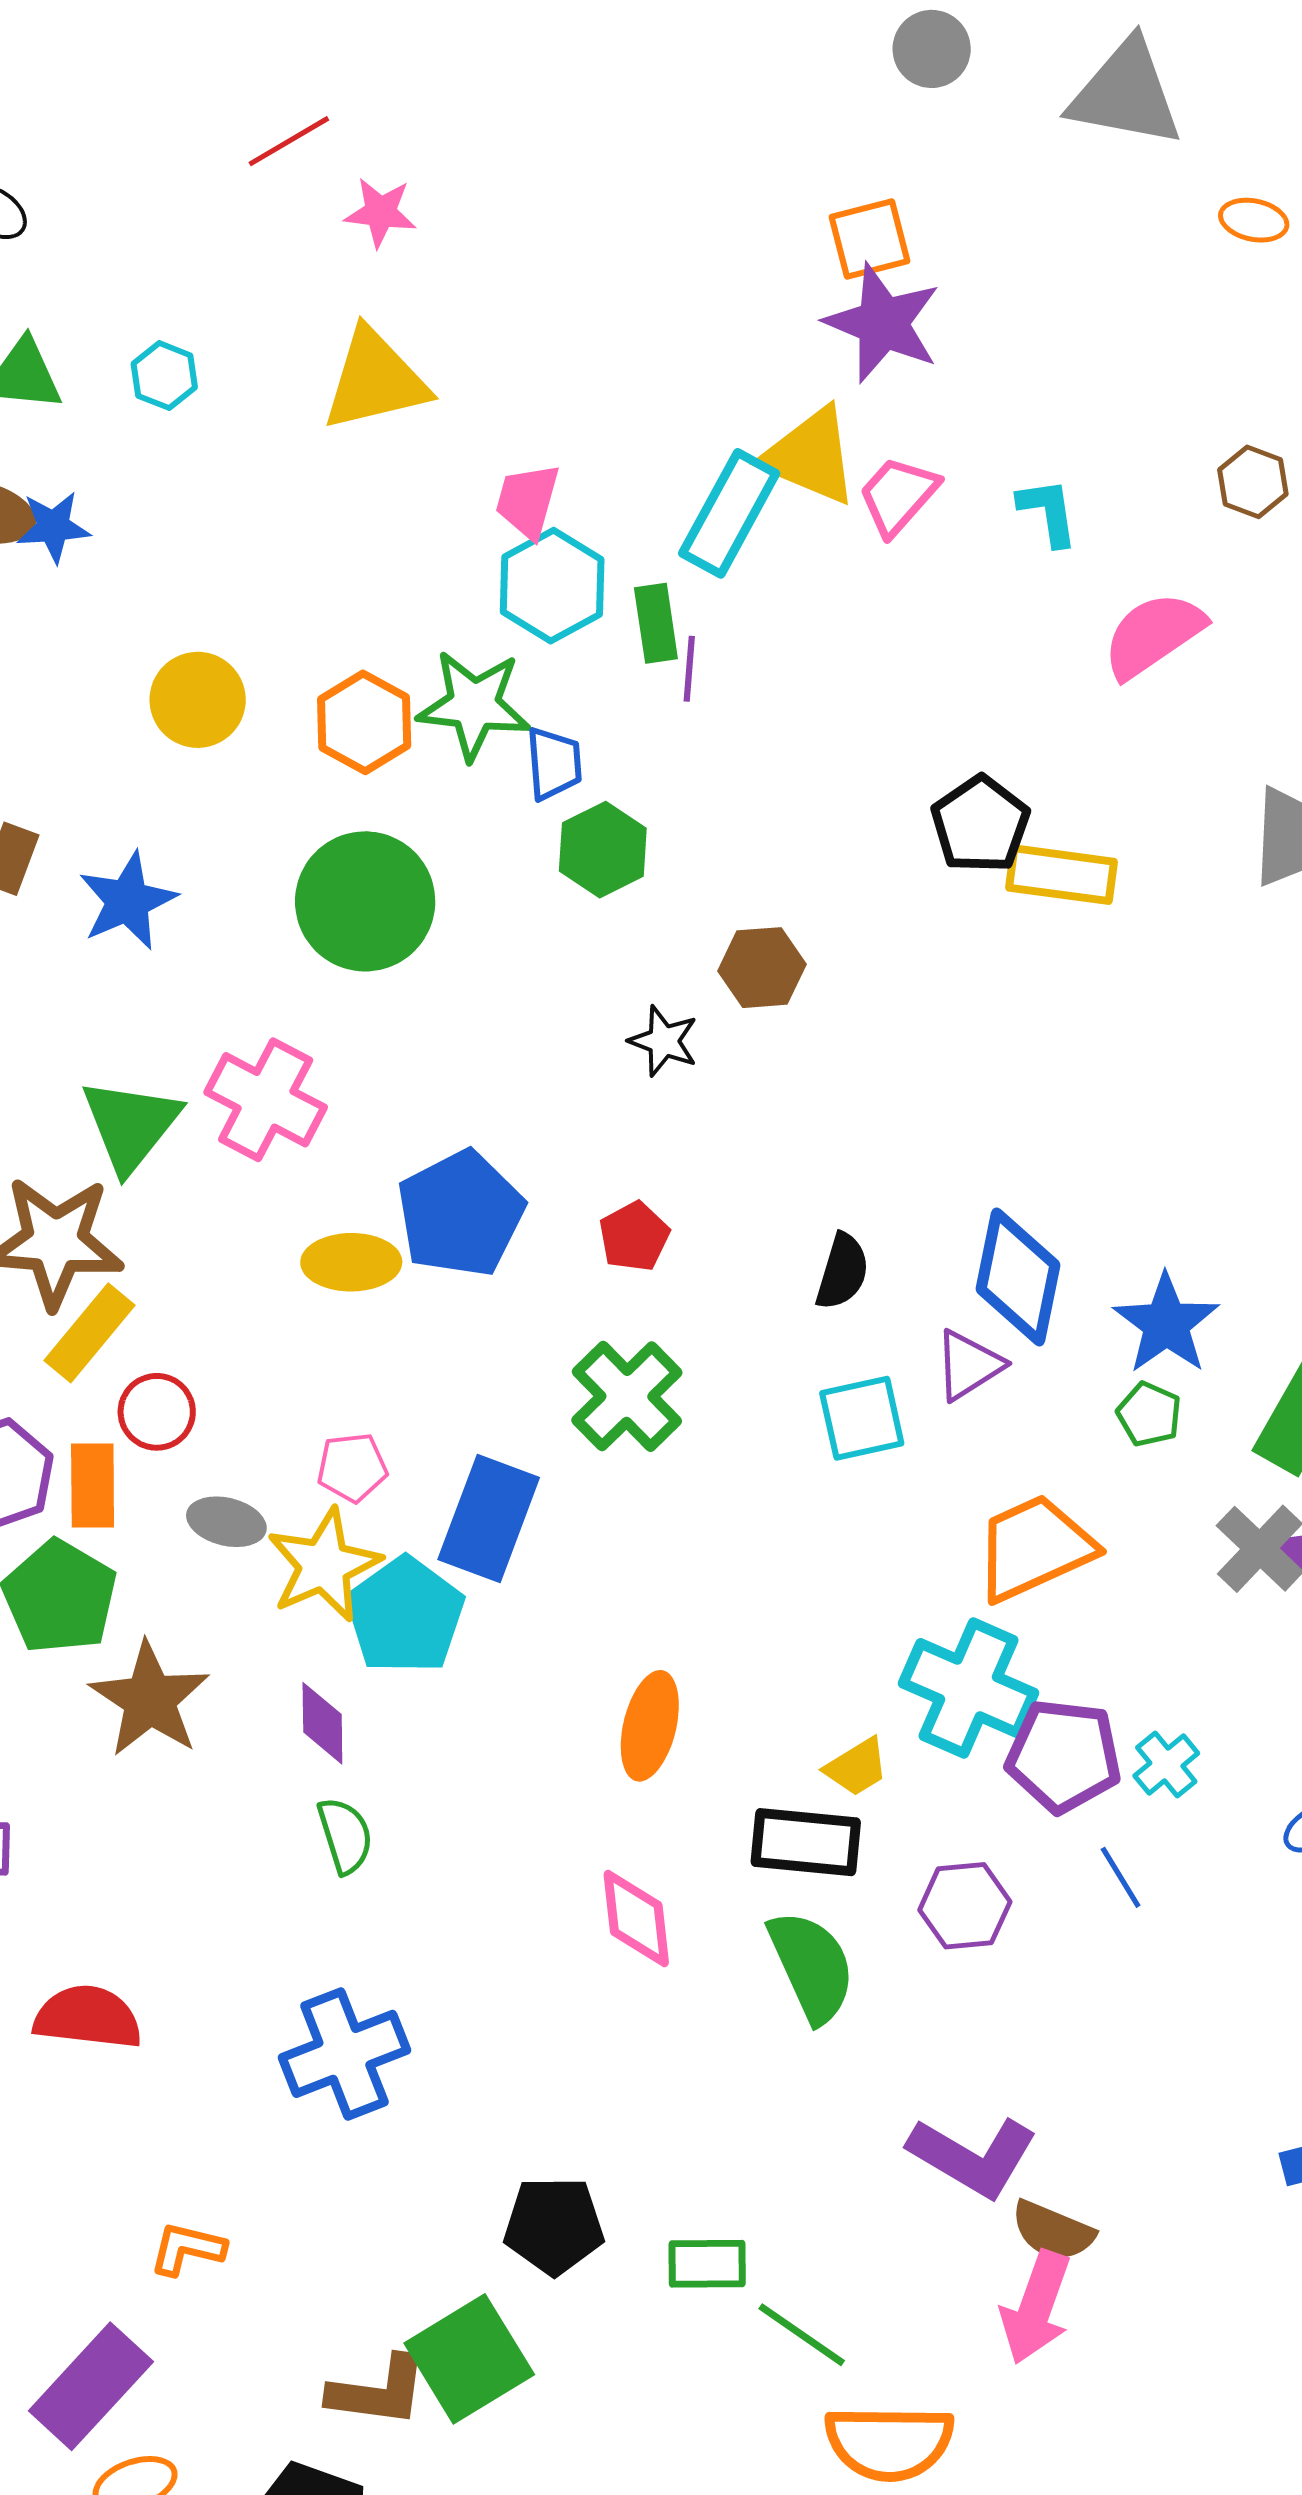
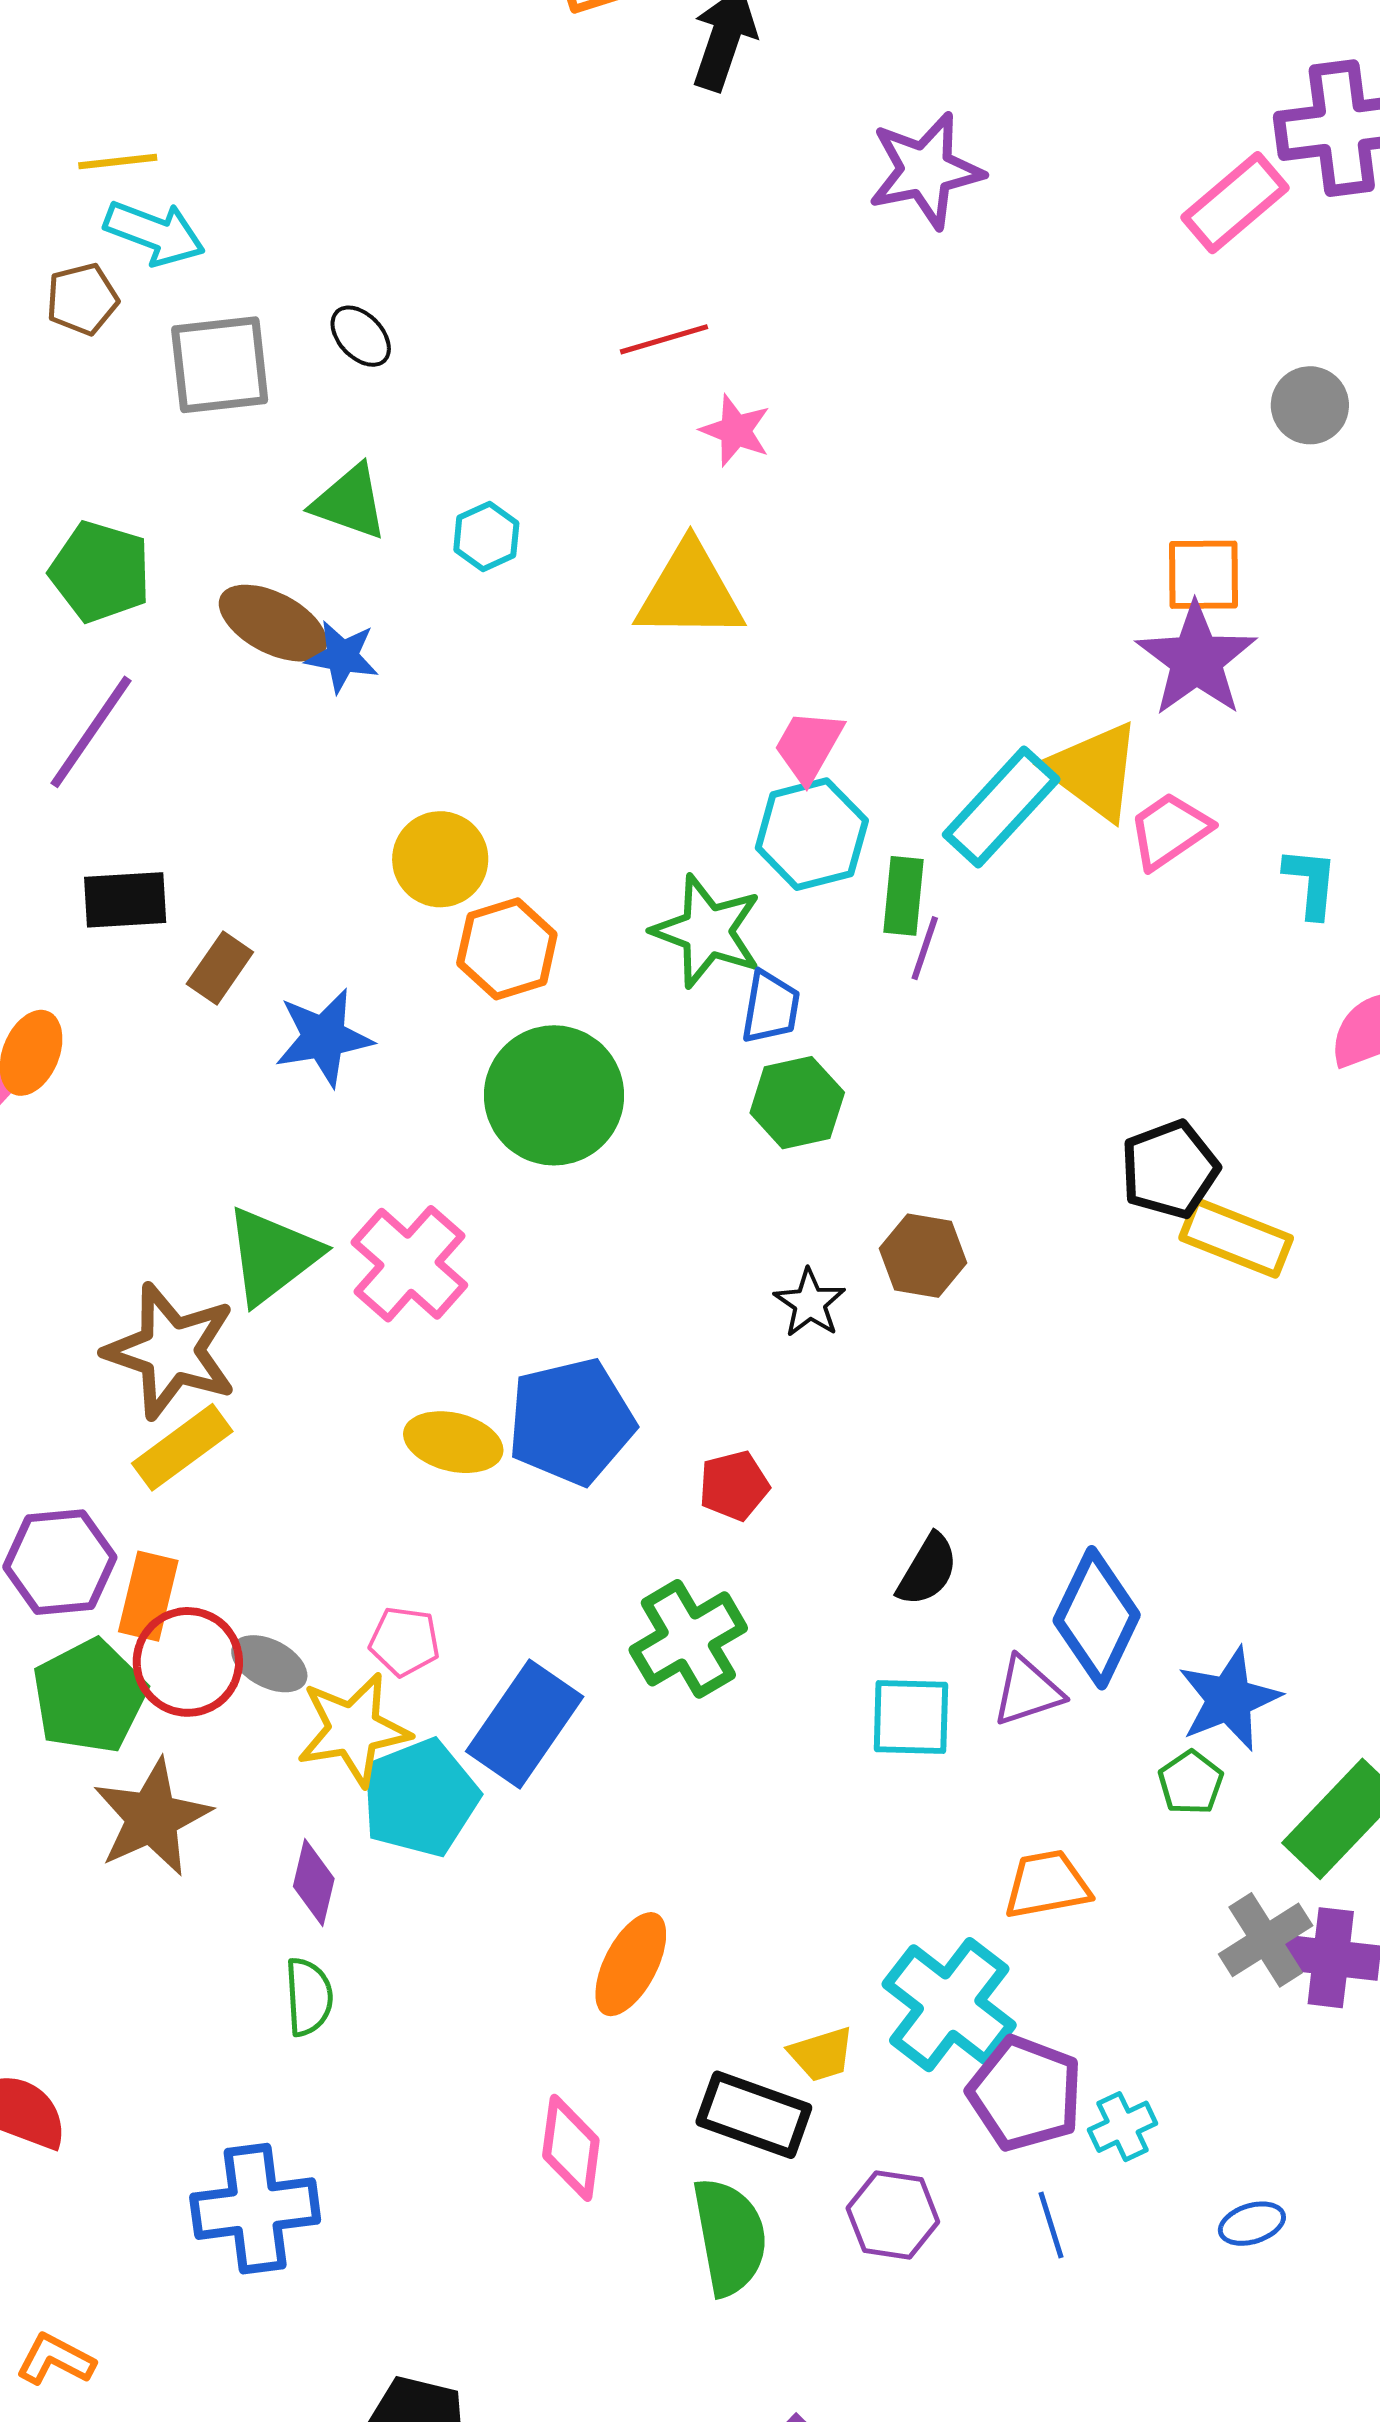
orange hexagon: (364, 722) -> (507, 949), moved
red circle: (157, 1412) -> (188, 1662), moved, size x1.4
orange trapezoid: (1034, 1548) -> (1047, 1885), size x0.7

